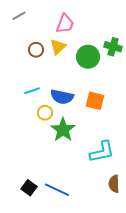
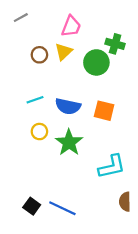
green cross: (113, 47) -> (115, 44), moved
yellow circle: (45, 113) -> (39, 132), moved

